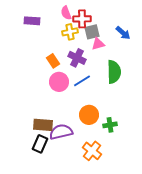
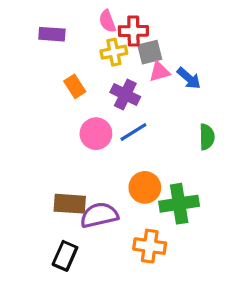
blue arrow: (123, 33) -> (189, 78), moved
orange rectangle: (53, 61) -> (75, 86), moved
green semicircle: (114, 72) -> (207, 137), moved, size x0.7
green cross: (110, 125) -> (179, 204), size x1.6
black rectangle: (40, 144) -> (65, 256), moved
orange cross: (92, 151) -> (150, 246), turned -30

